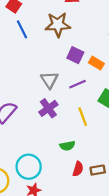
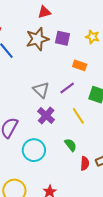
purple square: (75, 55) -> (62, 38), moved
green semicircle: (67, 146) -> (71, 145), turned -104
cyan circle: (29, 167) -> (34, 150), moved

